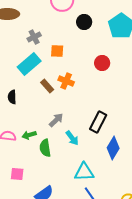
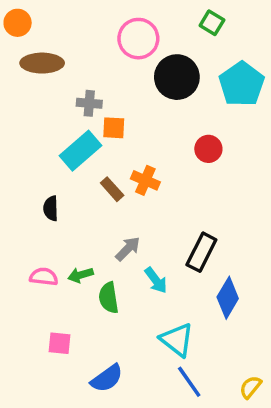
black circle: (84, 22) -> (177, 77), size x1.6
gray cross: (34, 37) -> (89, 103), turned 32
orange square: (57, 51) -> (114, 128), moved
cyan triangle: (84, 172) -> (177, 340), turned 40

